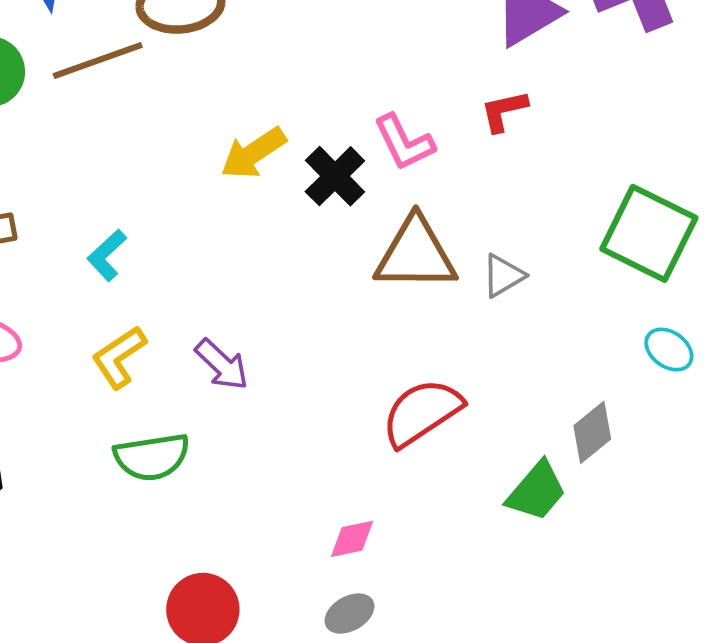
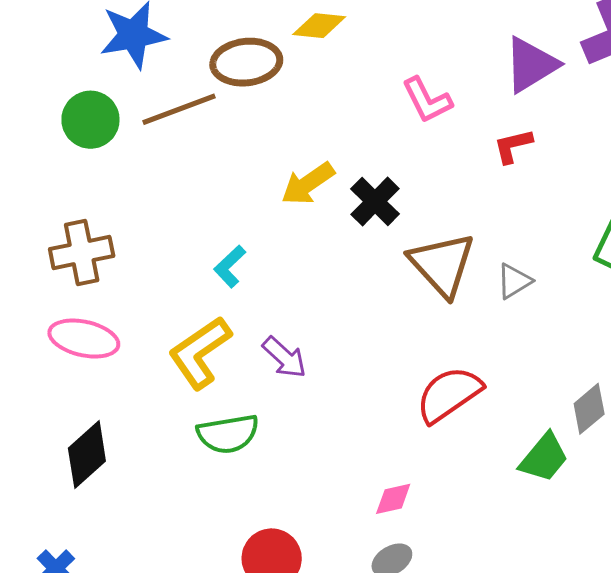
pink L-shape: (404, 142) -> (427, 100), moved
brown triangle: (416, 254) -> (442, 265), turned 48
cyan L-shape: (107, 255) -> (230, 266), moved
yellow L-shape: (119, 357) -> (200, 352), size x1.4

